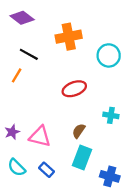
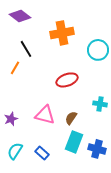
black line: (29, 54) -> (26, 49), turned 30
pink triangle: (40, 136) -> (45, 115), moved
cyan semicircle: (17, 168) -> (15, 151), turned 78
blue cross: (110, 176) -> (97, 149), moved

